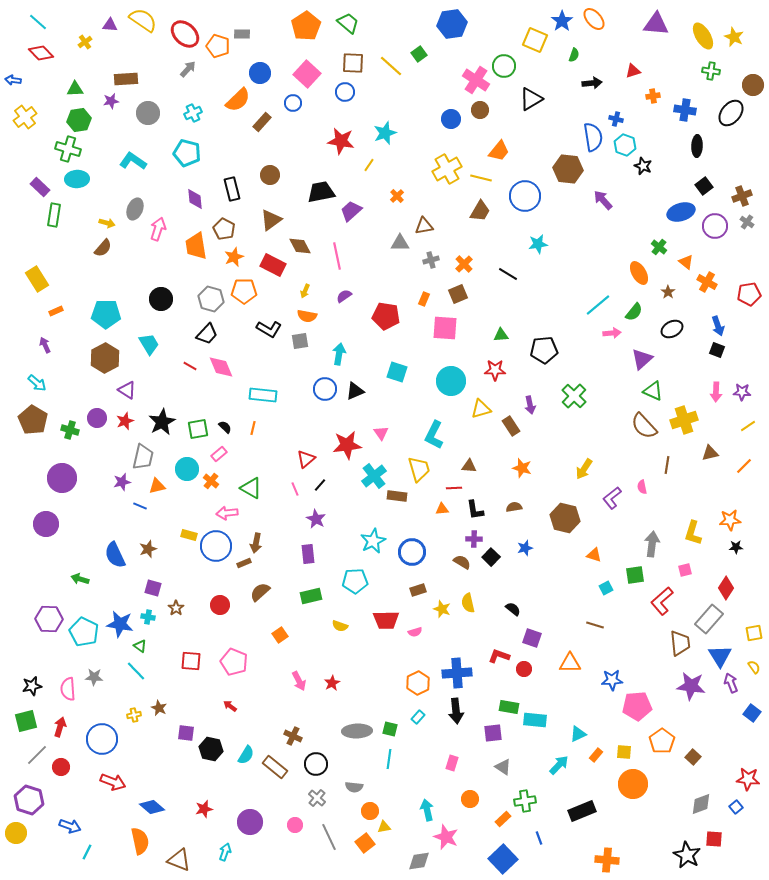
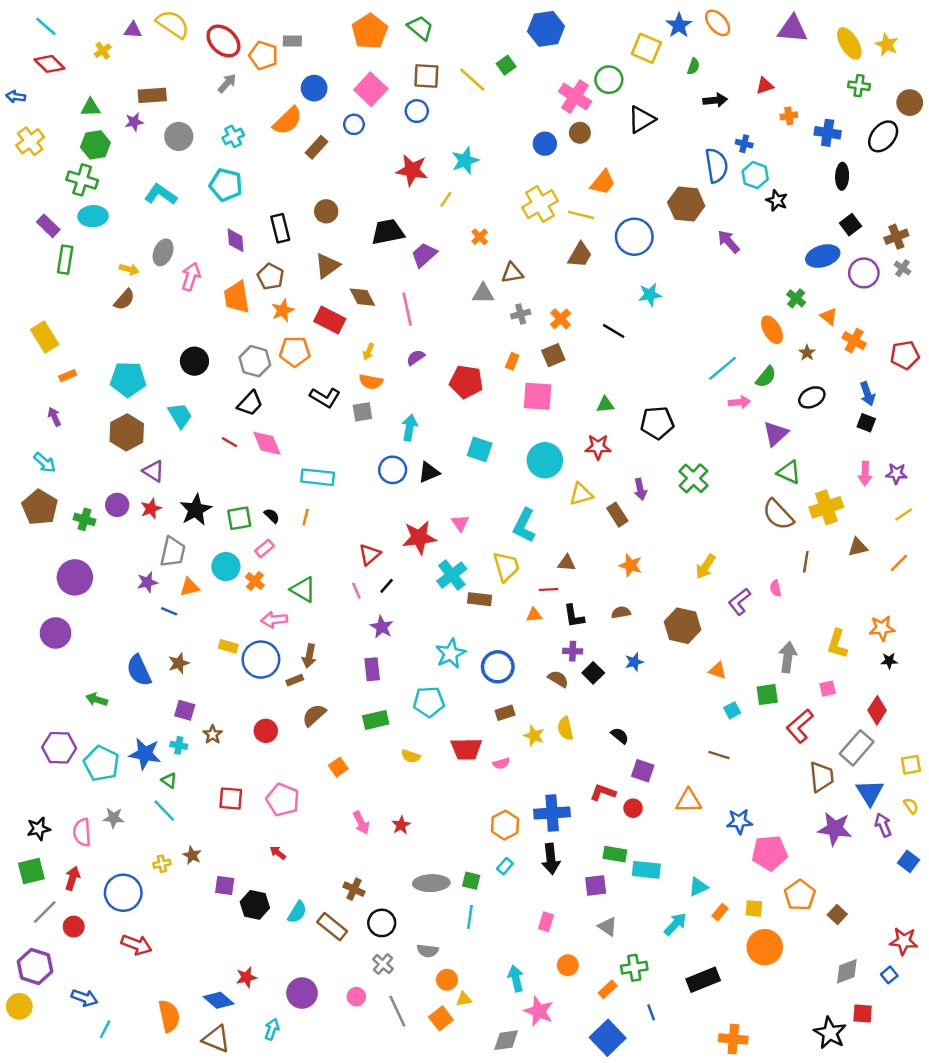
blue diamond: (152, 807) -> (219, 1000), moved

